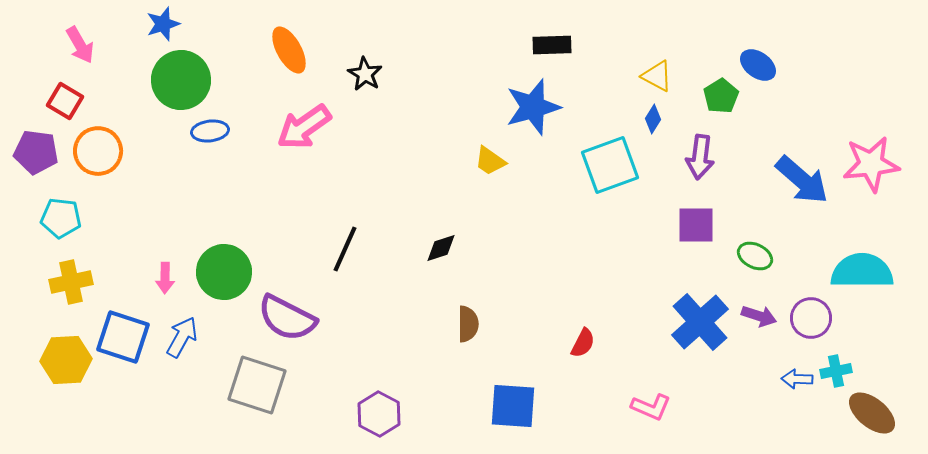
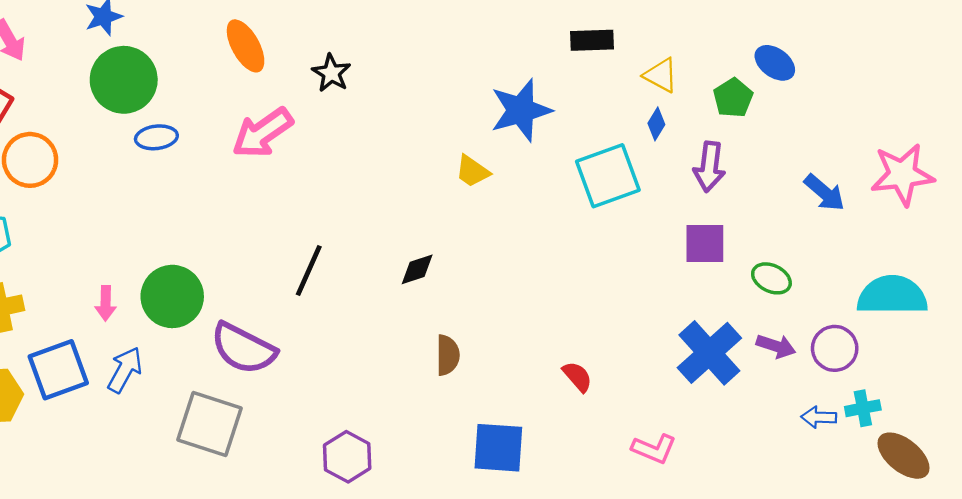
black rectangle: (552, 45) -> (592, 40), moved
blue arrow: (802, 180) -> (824, 193), size x0.7
blue square: (123, 337) -> (58, 370), turned -38
red semicircle: (583, 343) -> (577, 377), turned -68

